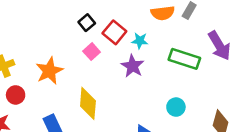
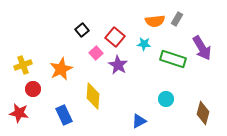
black square: (87, 23) -> (82, 30), moved
cyan star: (140, 41) -> (144, 44), moved
purple star: (133, 66) -> (118, 65), moved

